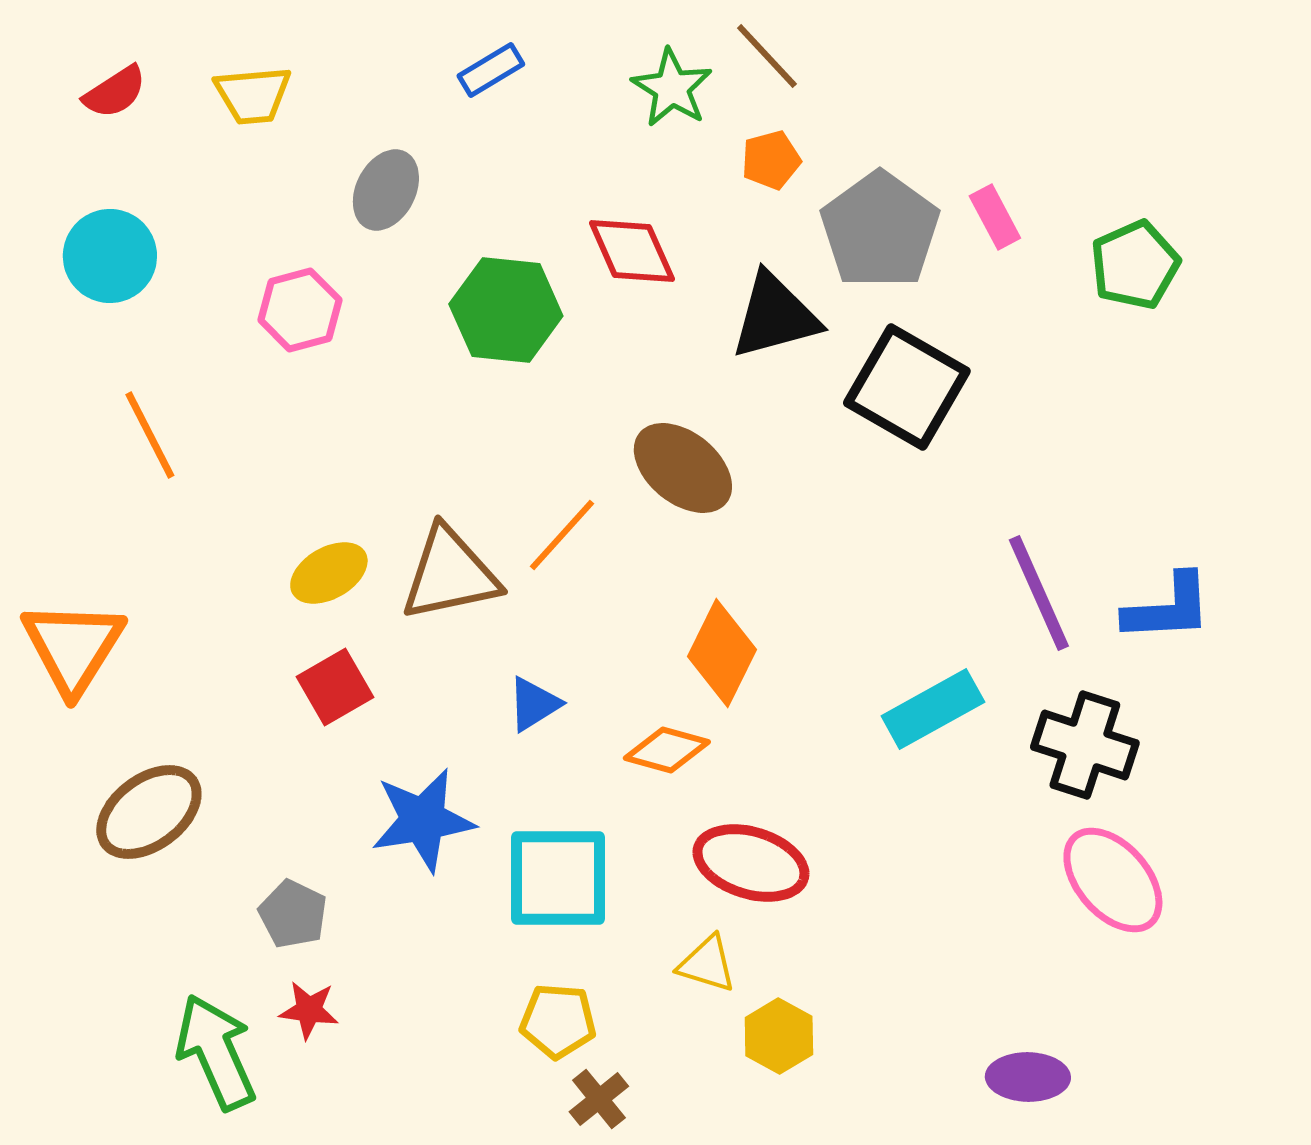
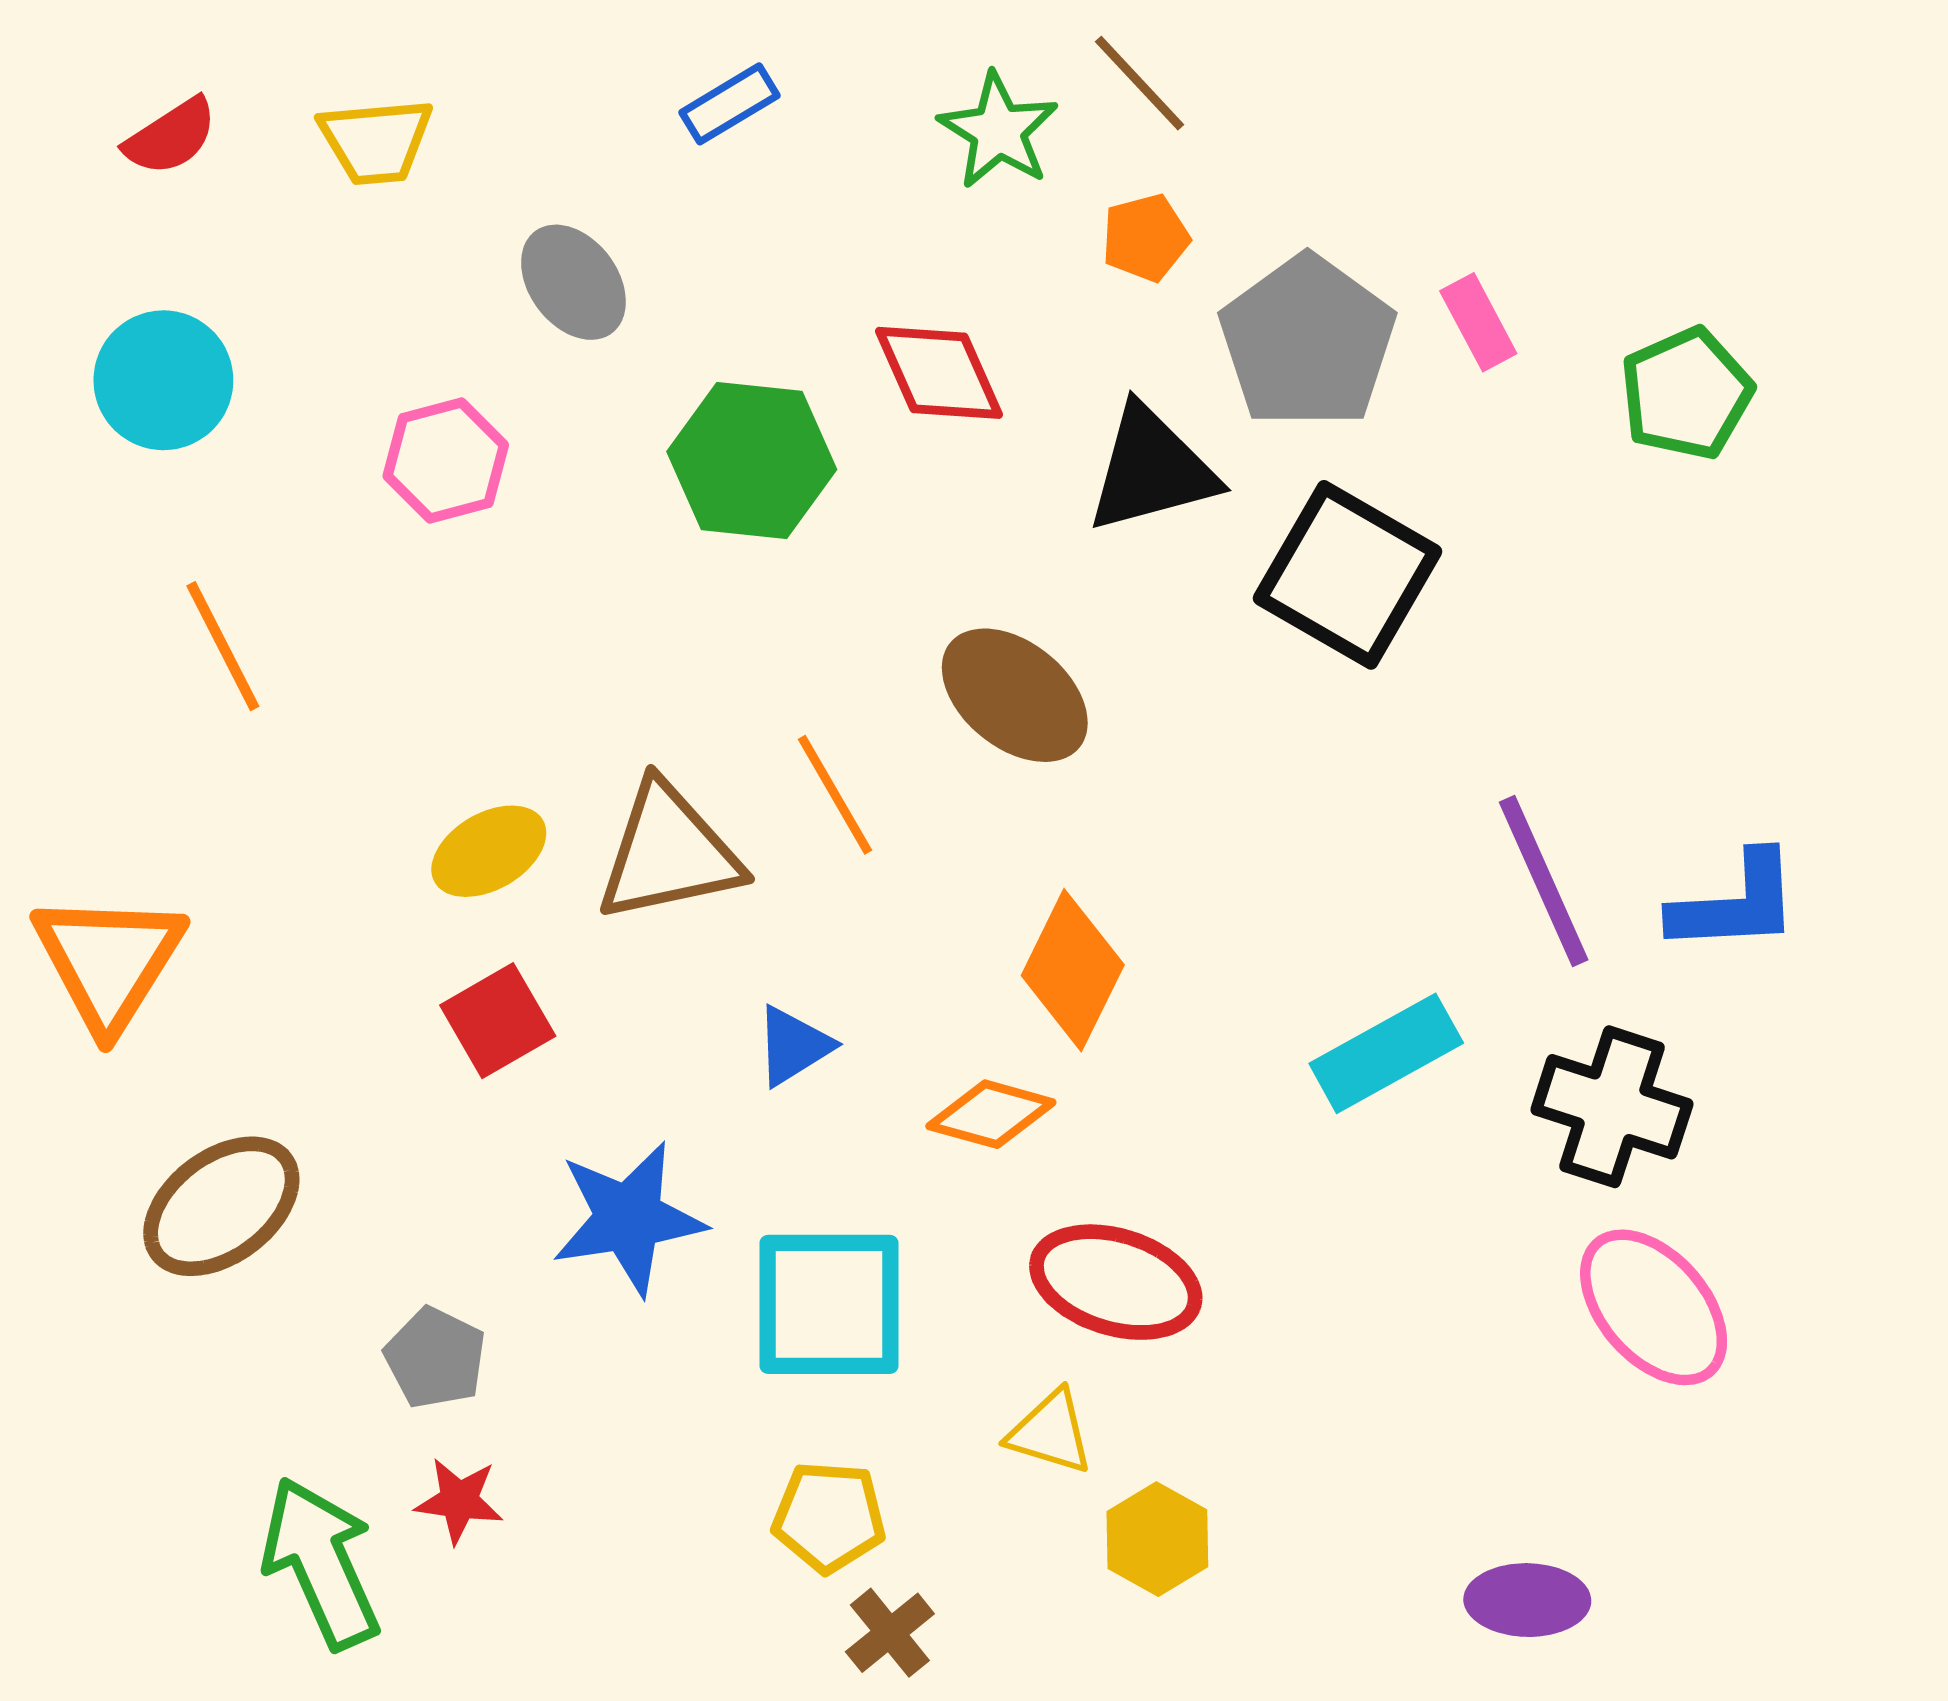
gray ellipse: (386, 190) -> (573, 282), turned -64
orange line: (562, 535) -> (835, 795), turned -72

